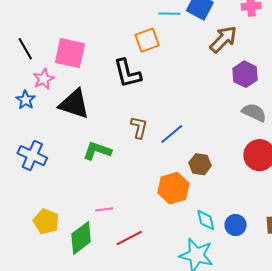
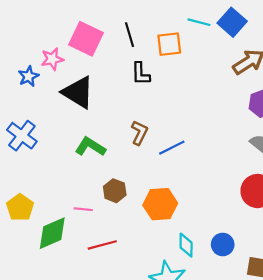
black line: (25, 49) -> (130, 35), moved
black L-shape: (127, 73) -> (141, 74), size x0.7
brown hexagon: (200, 164) -> (115, 191), moved
blue circle: (236, 225) -> (223, 244), moved

